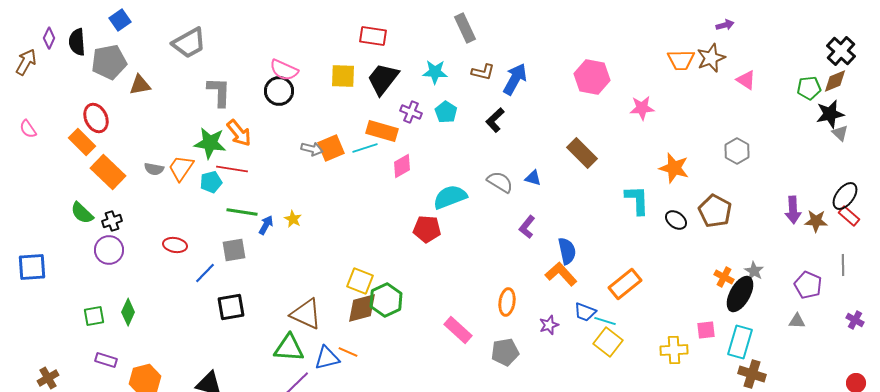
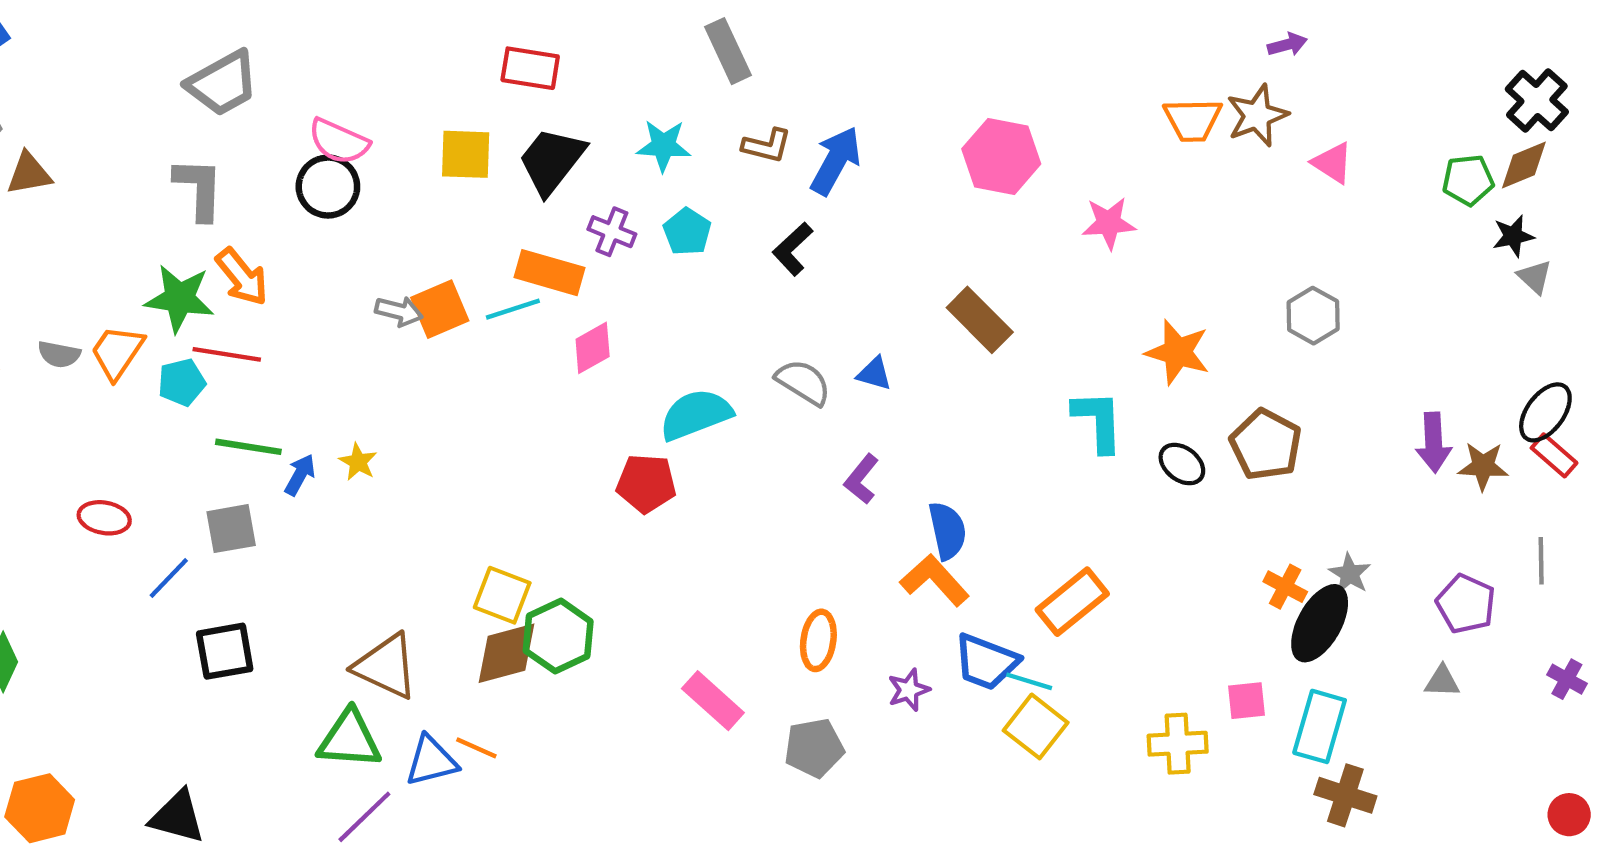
gray trapezoid: (189, 43) -> (223, 83), moved
black star: (830, 114) -> (1513, 236), size x0.7
blue trapezoid: (585, 312) -> (986, 662), size x1.4

